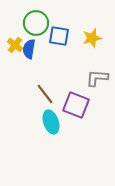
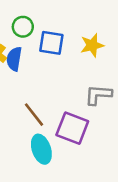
green circle: (36, 23) -> (23, 27), size x0.7

